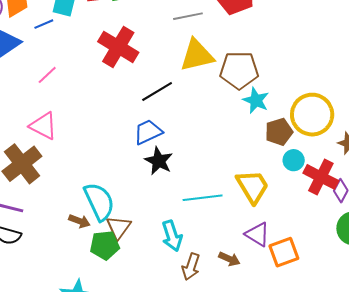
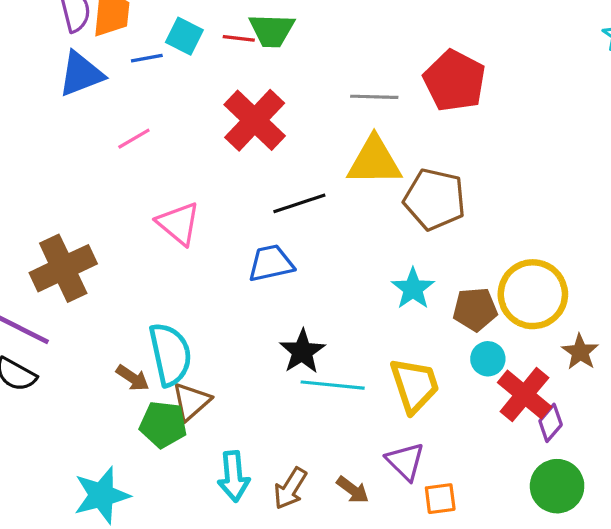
cyan star: (256, 100) -> (413, 289), moved
pink triangle: (43, 126) -> (178, 223), moved
black star: (159, 161) -> (302, 351), moved
cyan arrow: (172, 236) -> (234, 476), moved
orange square: (284, 252) -> (440, 499), size x0.7

